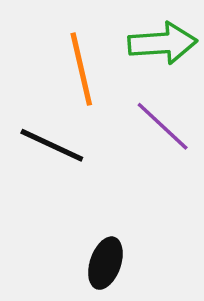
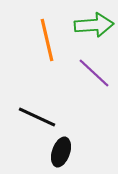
black line: (52, 145) -> (37, 117), moved

